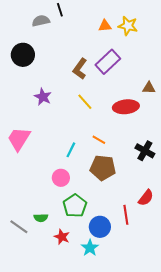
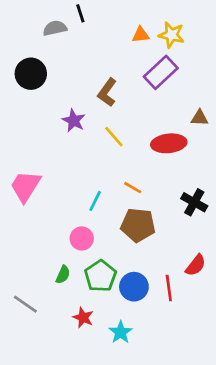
purple rectangle: (108, 62) -> (161, 72), moved
purple star: (43, 97) -> (74, 121), moved
green semicircle: (41, 218) -> (63, 275), moved, turned -64
blue circle: (100, 227) -> (134, 287), moved

